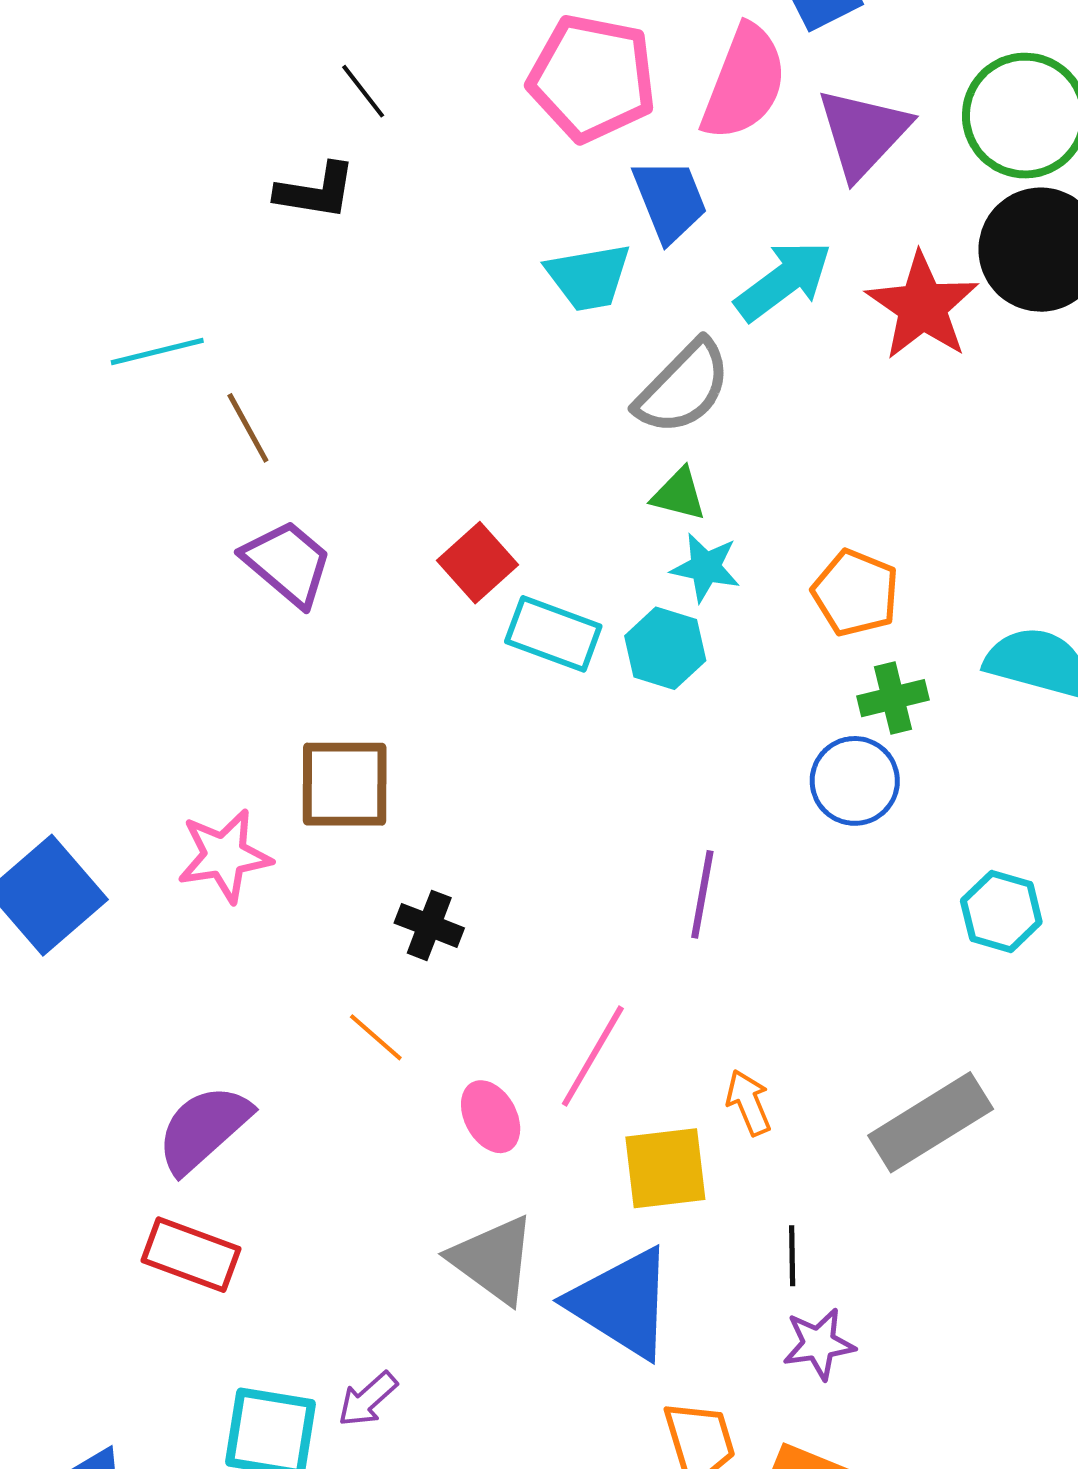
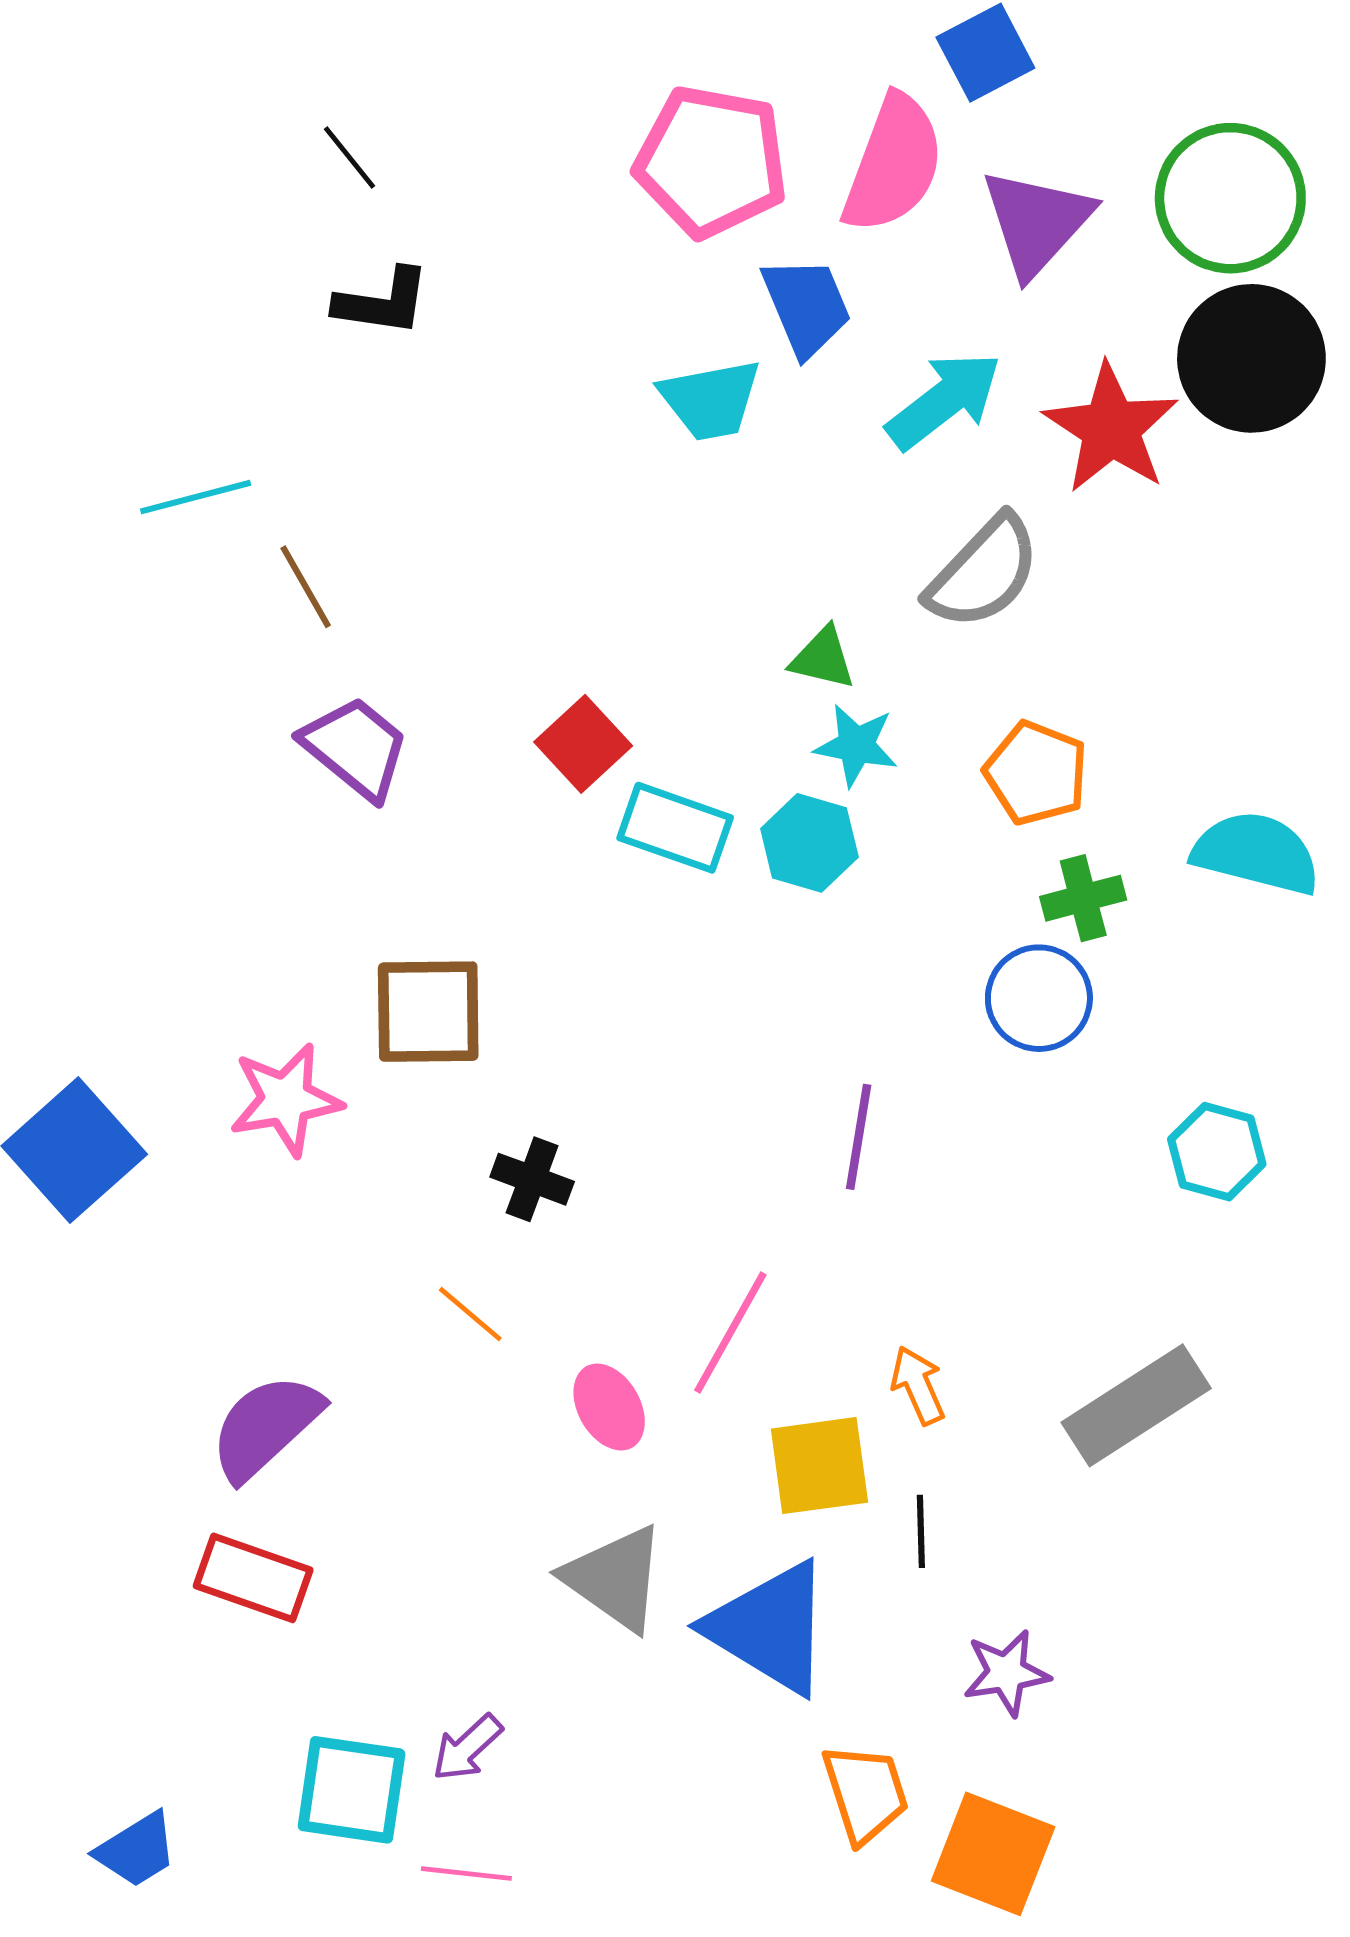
black line: (363, 91) -> (350, 157), moved
gray semicircle: (683, 387) -> (983, 572), moved
black line: (792, 1256) -> (921, 1531), moved

